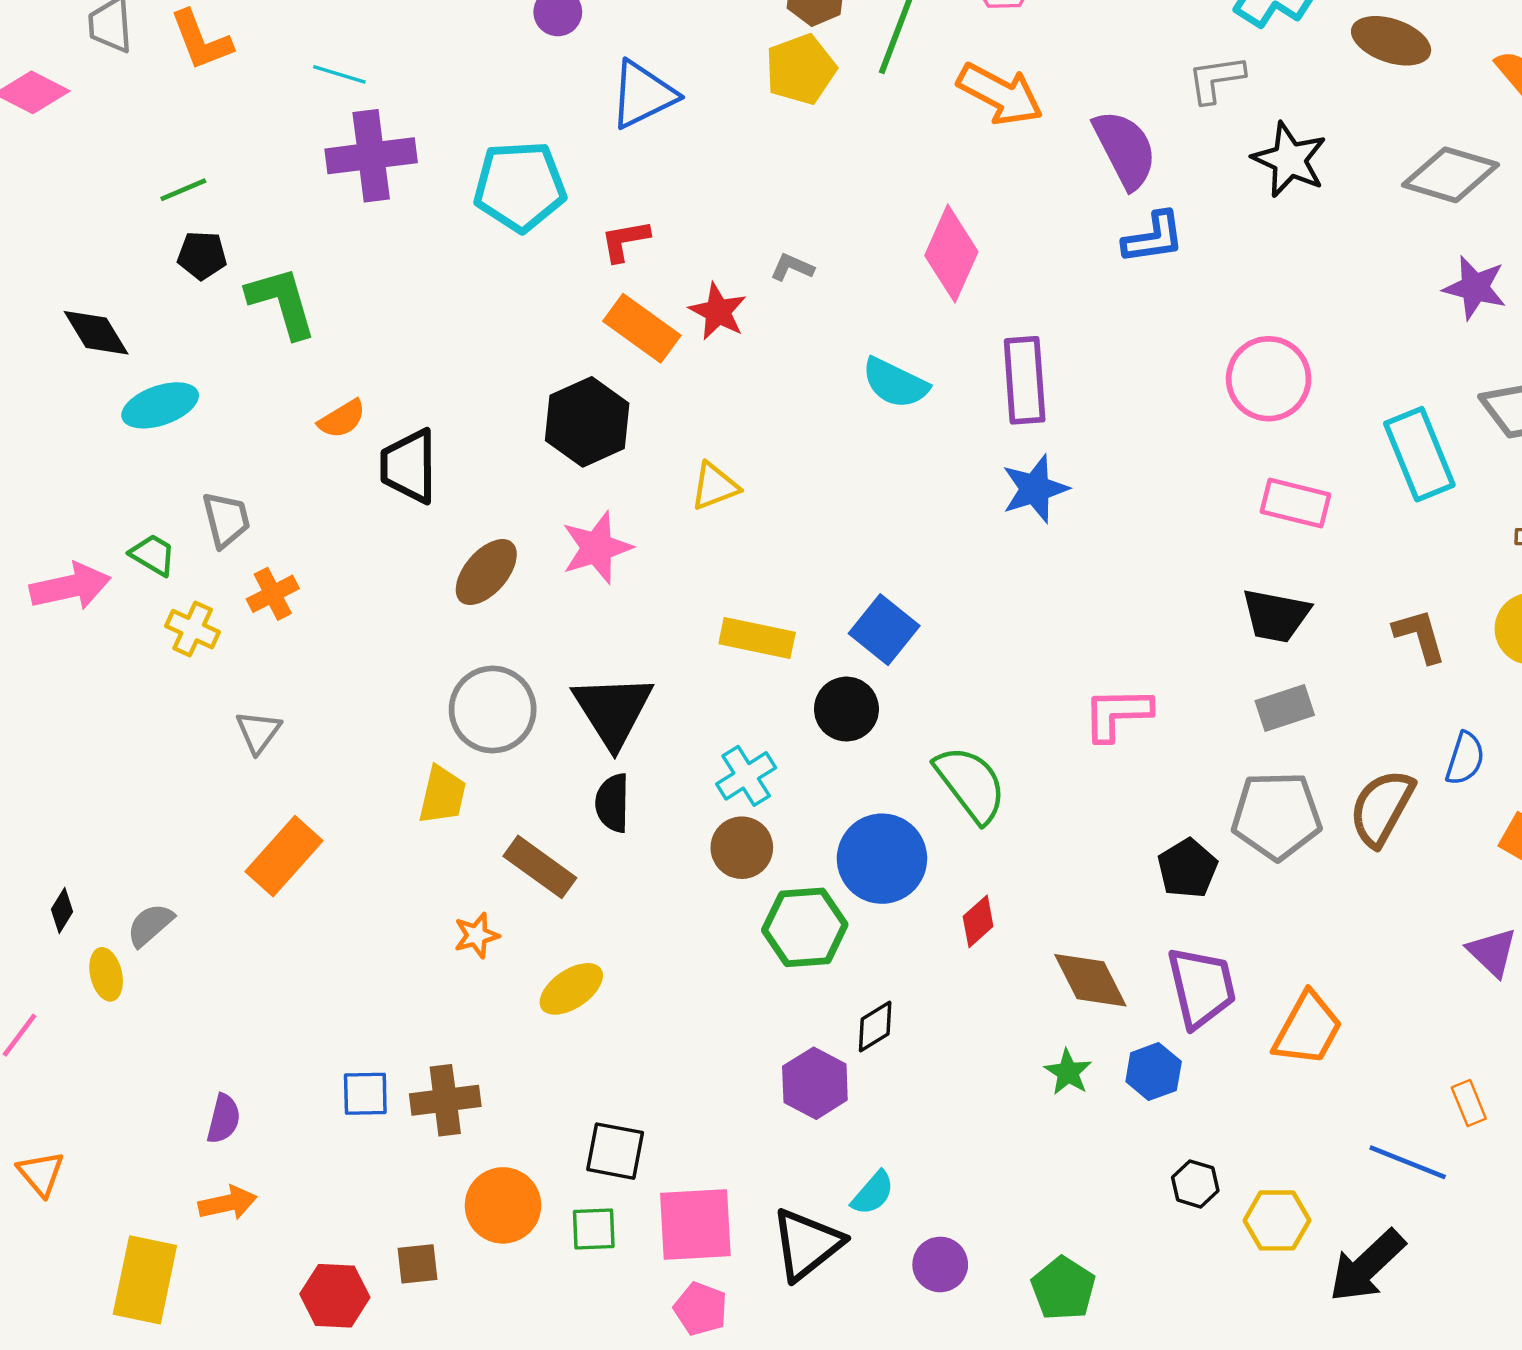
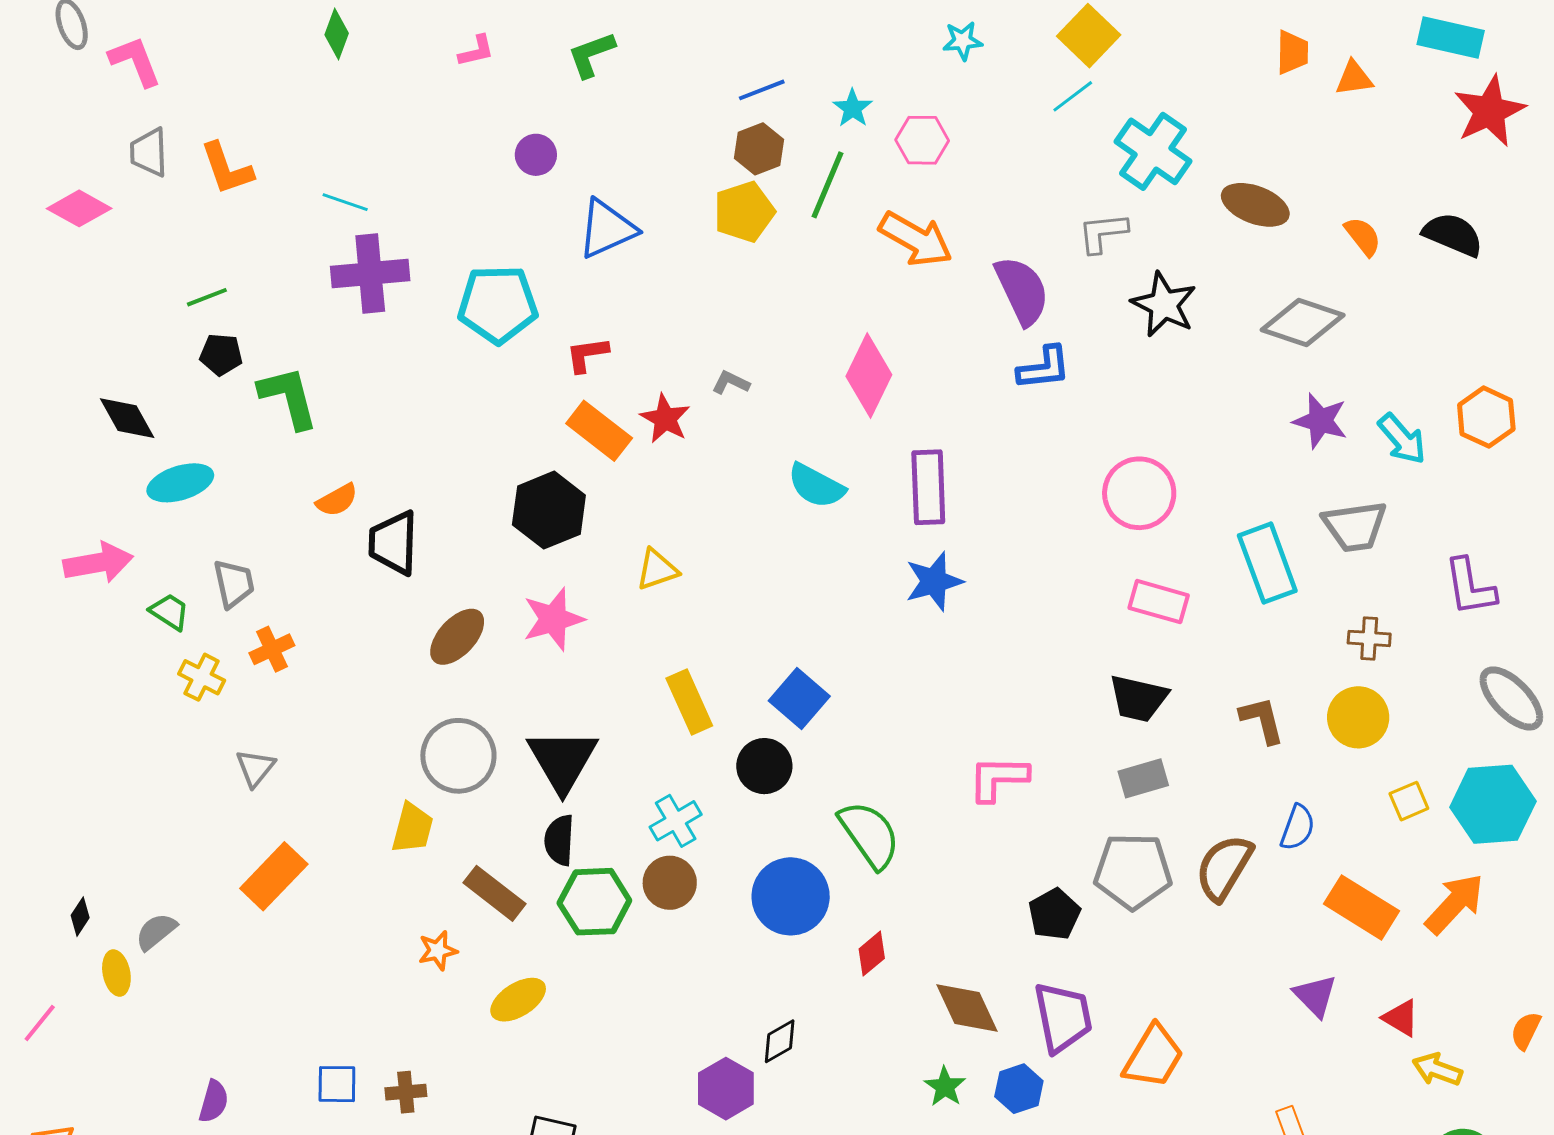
pink arrow: (70, 587) -> (98, 563), moved
yellow rectangle: (757, 638) -> (689, 702), turned 52
green hexagon: (805, 927) -> (594, 902), moved
brown cross: (445, 1100) -> (406, 1092), size x0.7

